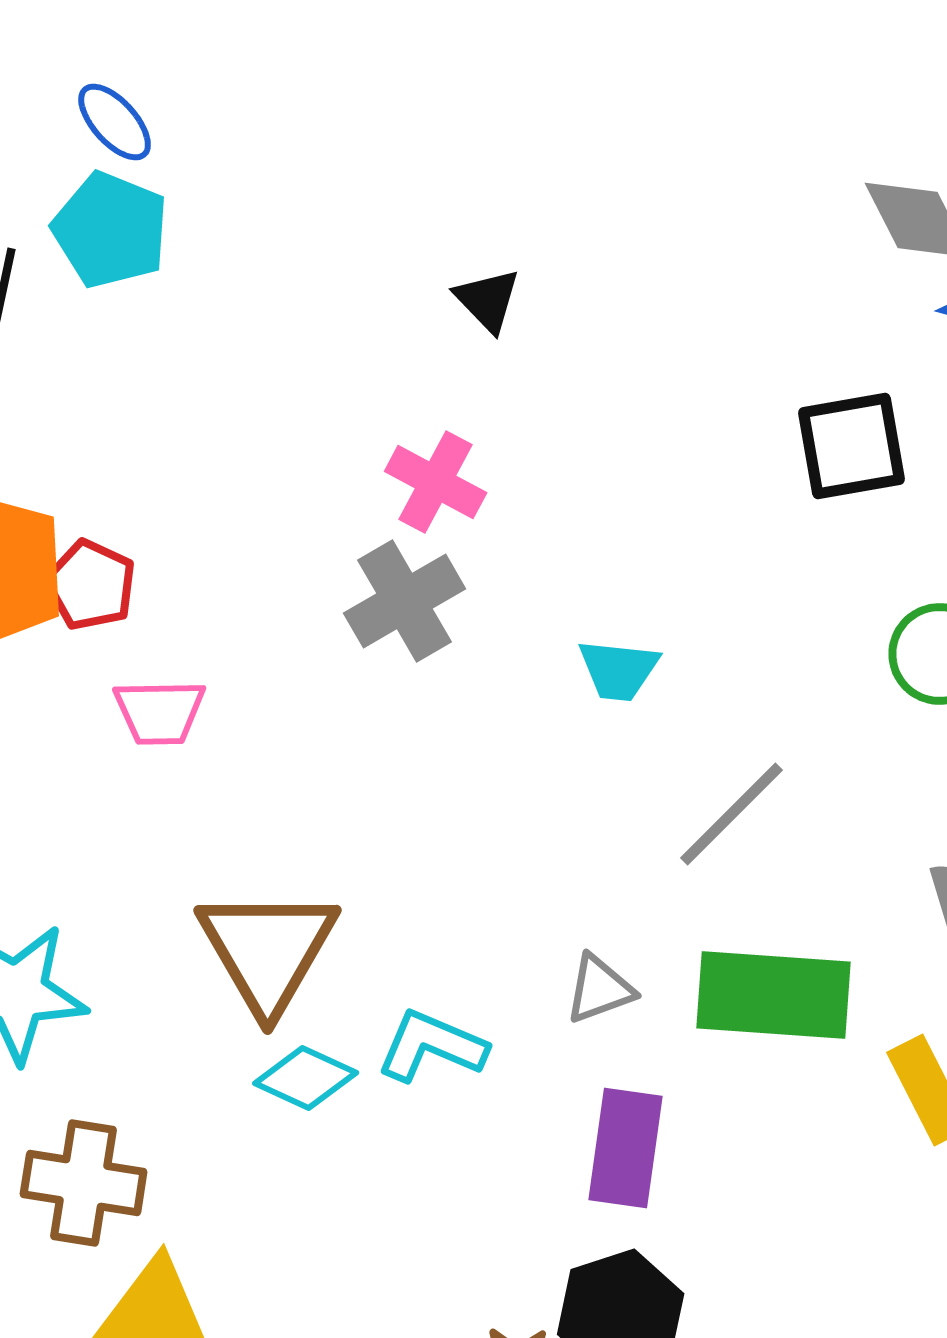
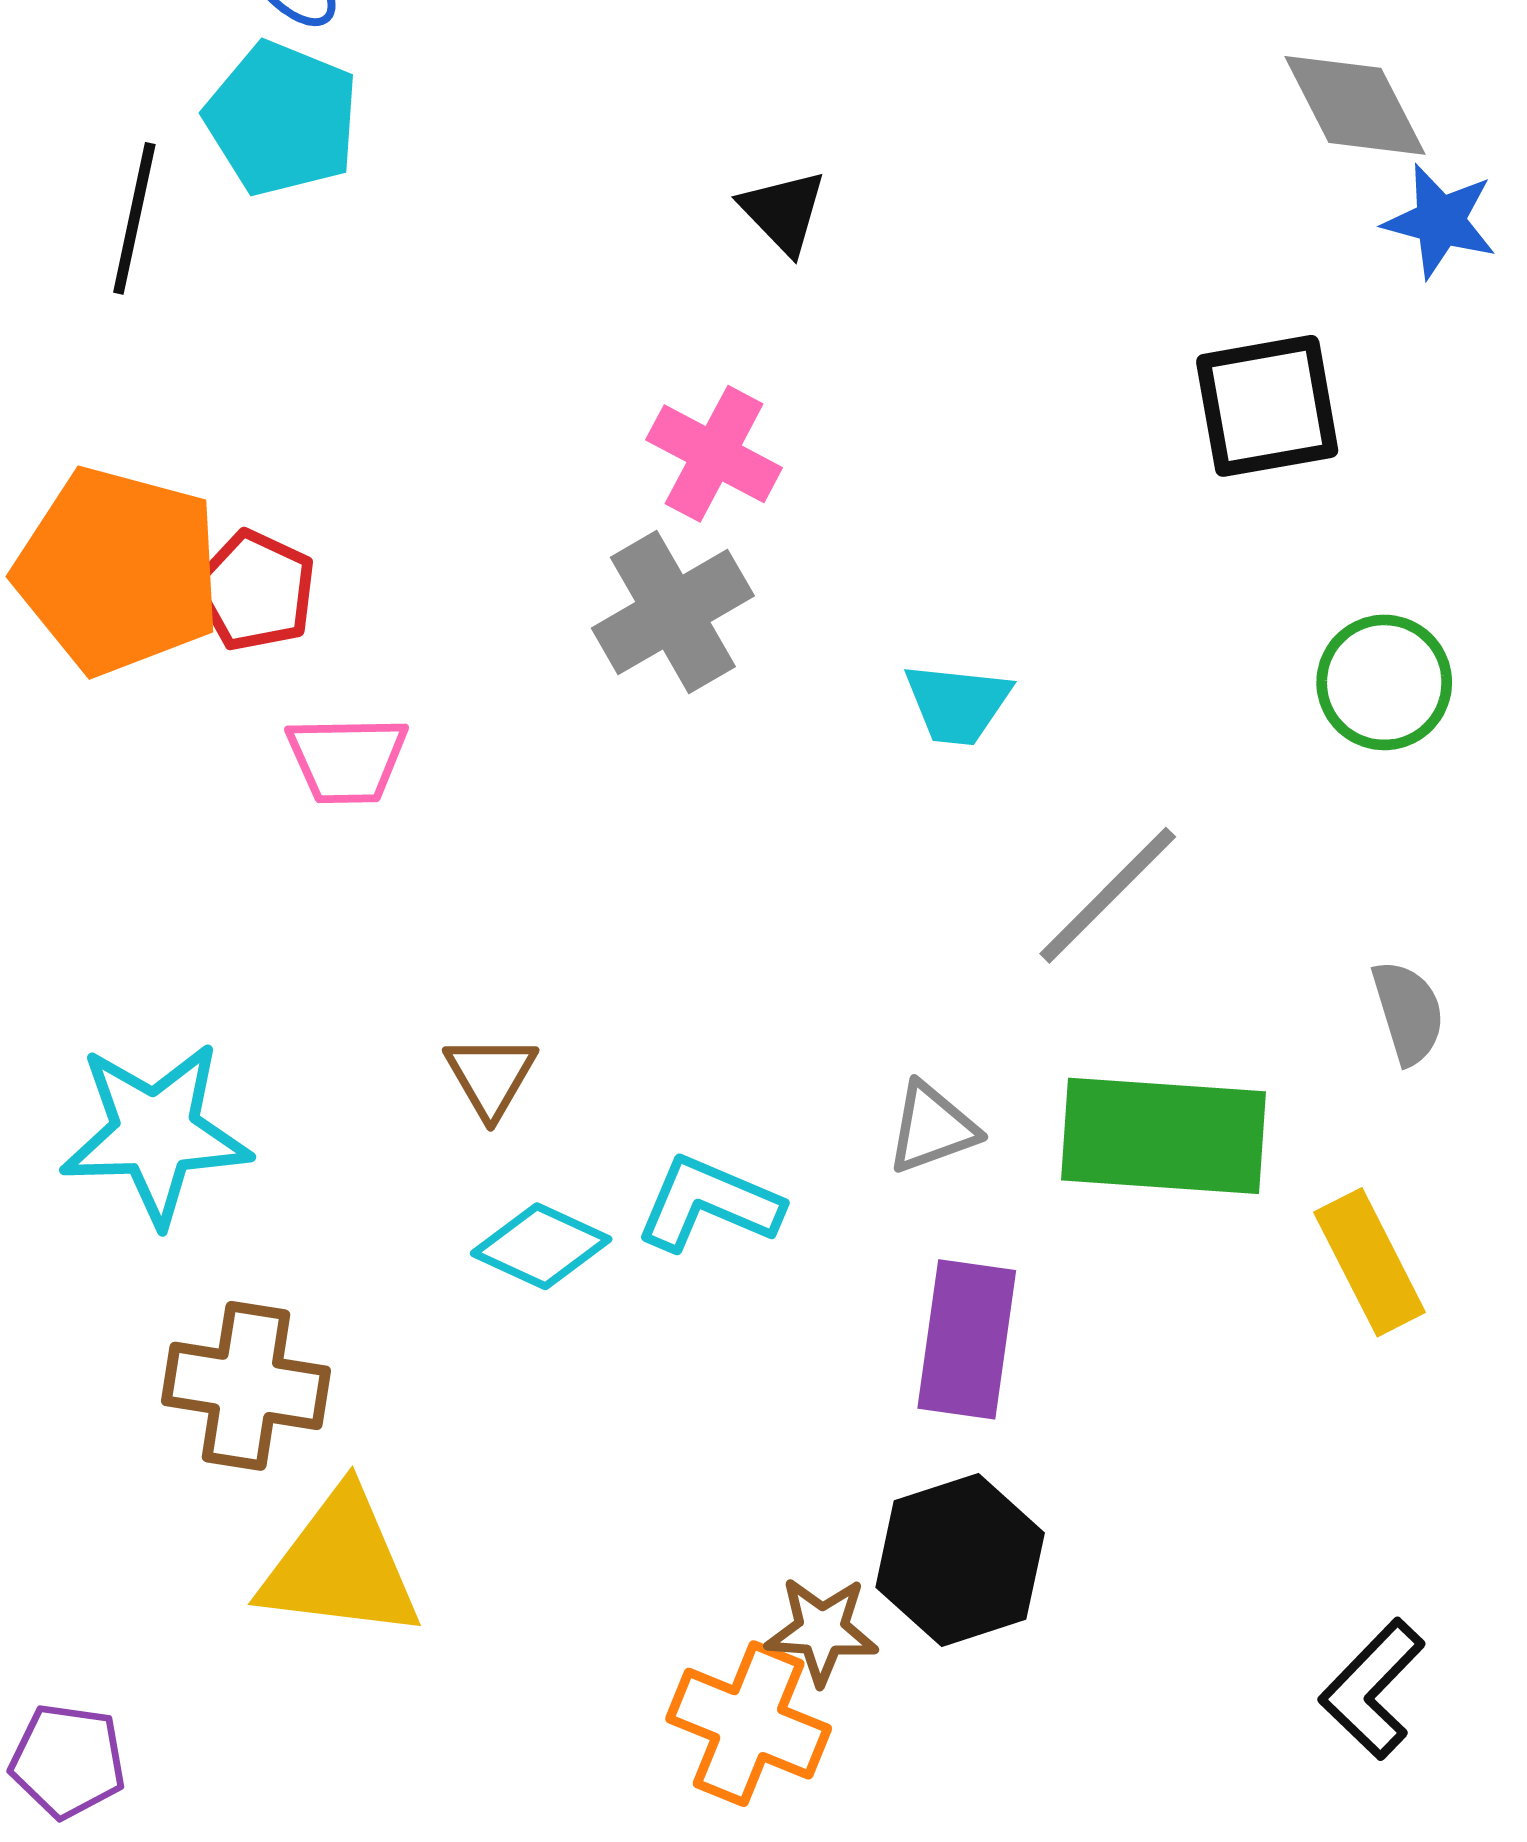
brown triangle: (268, 950) -> (491, 1076), size x0.5

